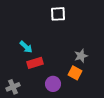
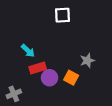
orange square: (75, 73) -> (71, 78), moved
purple circle: (53, 84) -> (50, 78), moved

